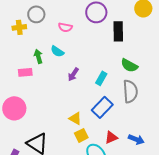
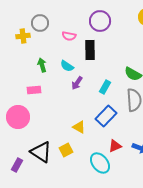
black rectangle: (118, 31) -> (90, 50), moved
cyan semicircle: (57, 51) -> (67, 66), moved
pink rectangle: (25, 72) -> (34, 90), moved
yellow square: (81, 135) -> (66, 150), moved

